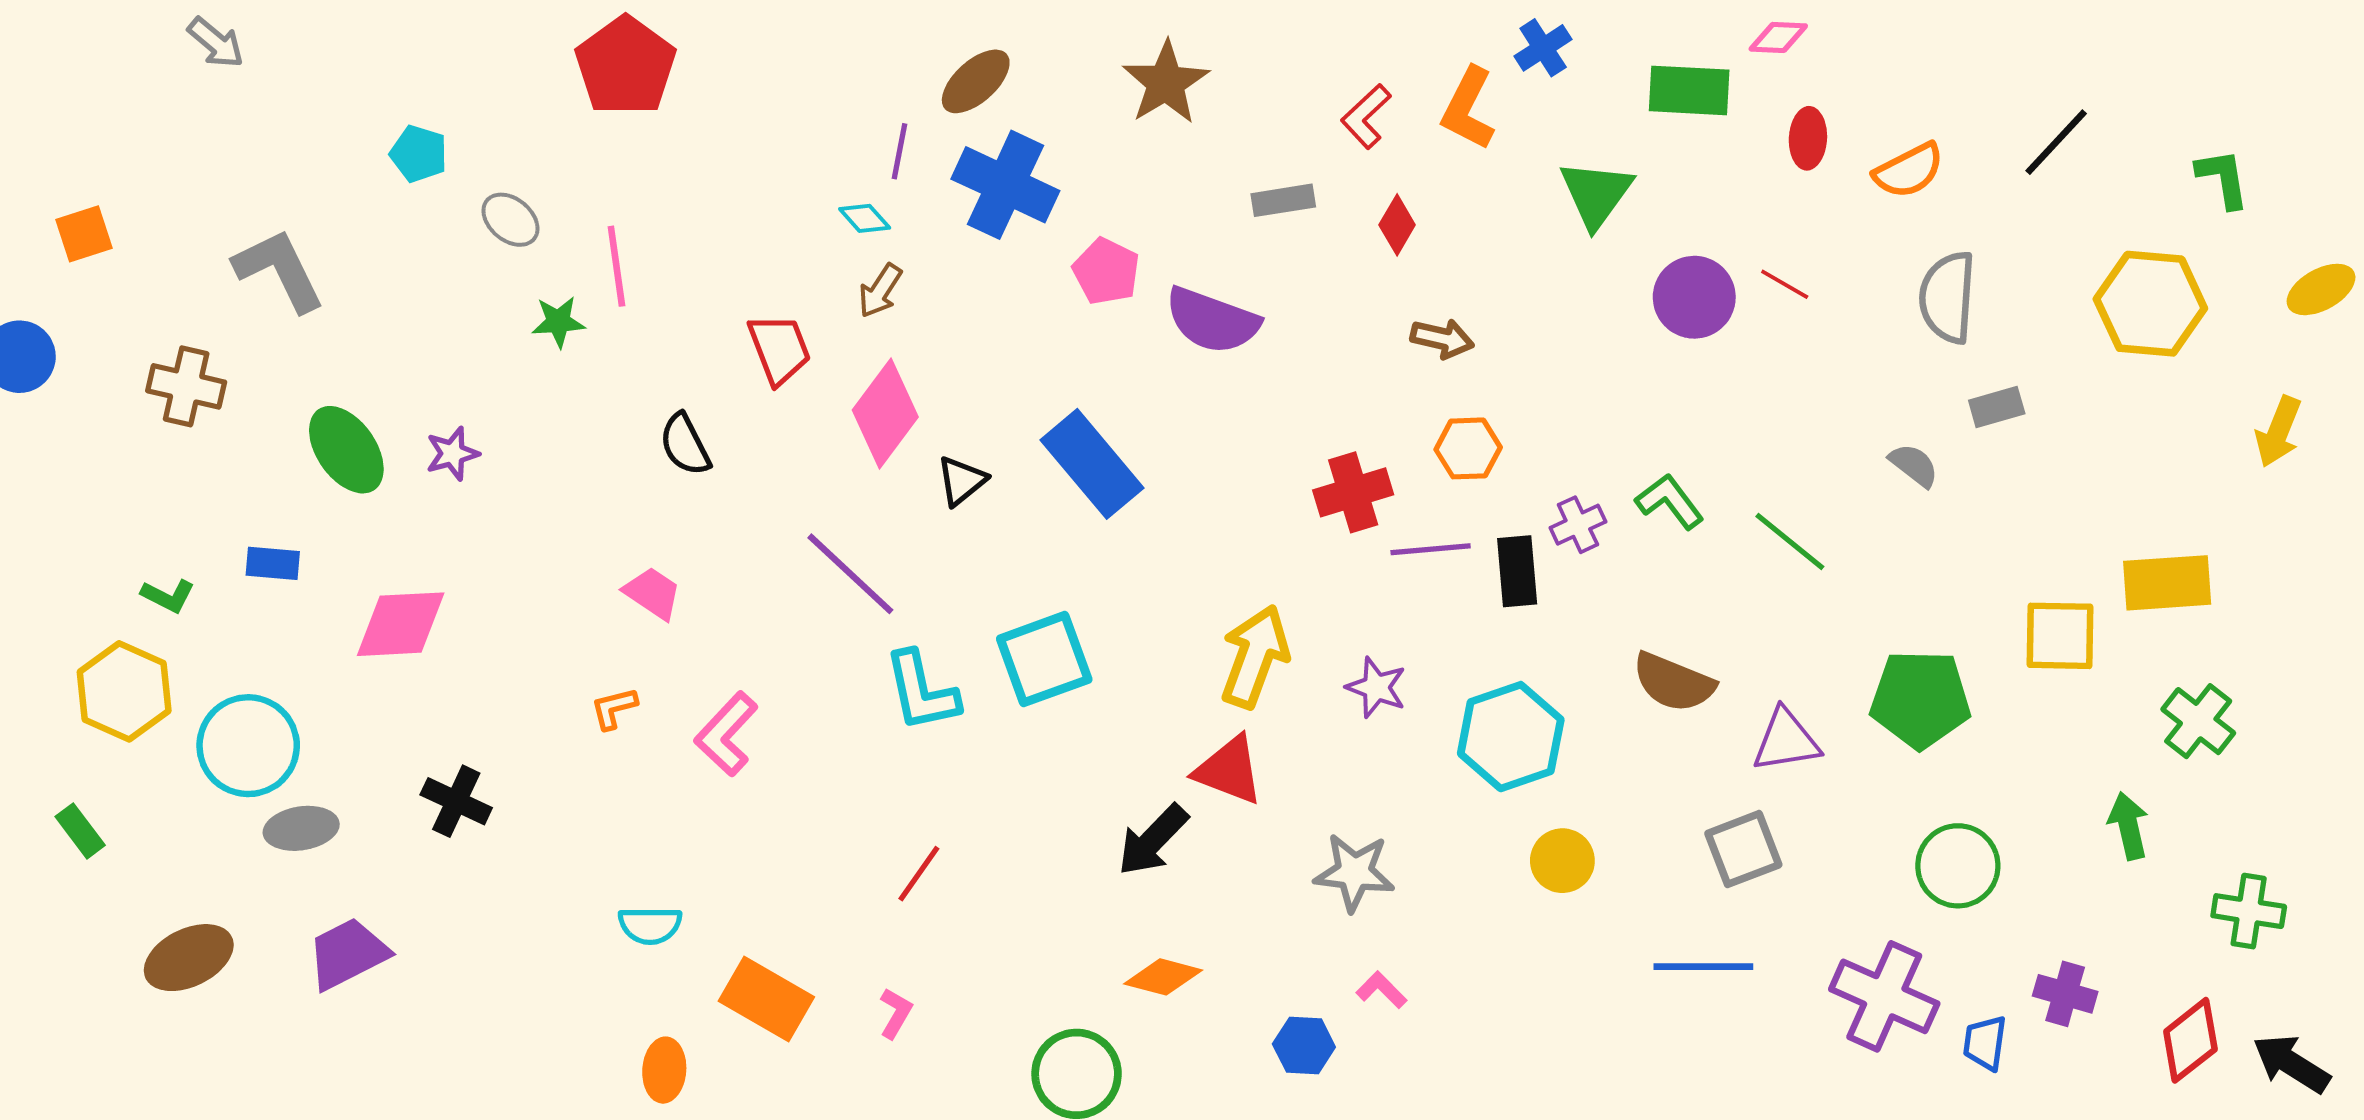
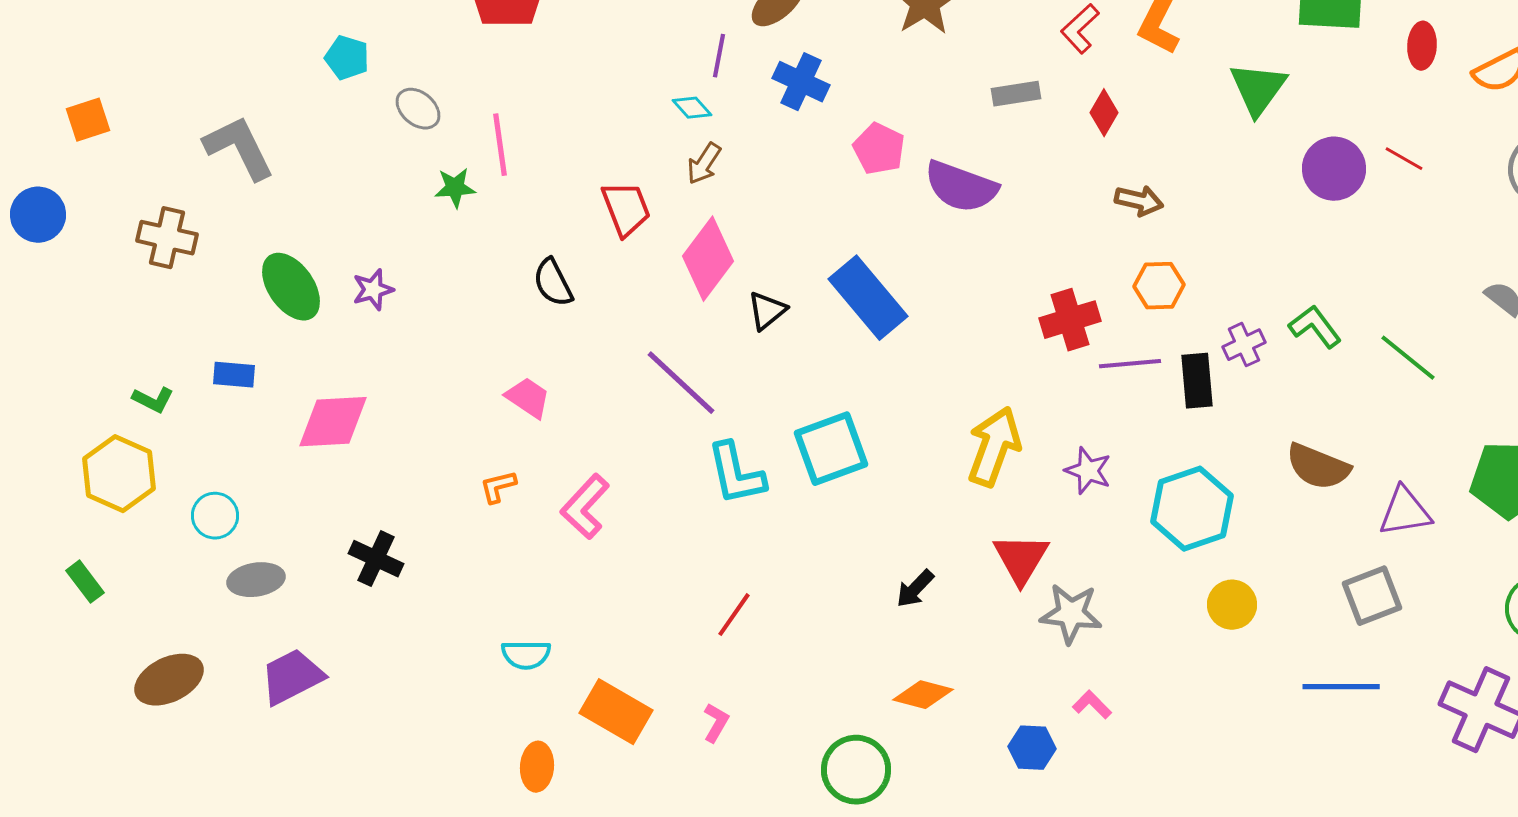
blue cross: (1005, 185) -> (801, 82), size x0.7
cyan circle: (248, 746) -> (215, 516), size x0.6
red triangle: (1229, 770) -> (1021, 559), moved, turned 40
black arrow: (1153, 840) -> (915, 589), size x0.7

